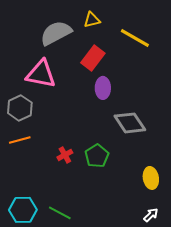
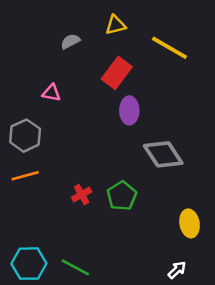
gray semicircle: (56, 33) -> (70, 41), size x0.5
pink triangle: (41, 74) -> (51, 93), size x0.5
white arrow: (151, 215) -> (177, 270), moved

